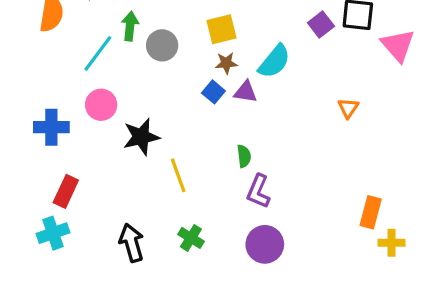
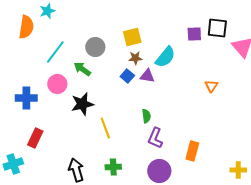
purple square: (321, 25) -> (194, 34), turned 35
green arrow: (130, 26) -> (82, 69), moved, turned -60
orange rectangle: (371, 212) -> (192, 151), moved
cyan cross: (53, 233) -> (13, 164), moved
green cross: (191, 238) -> (113, 167), turned -35

